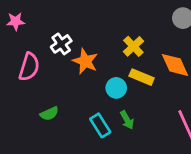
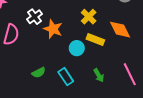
green semicircle: (49, 114) -> (39, 73), moved
green arrow: (127, 120) -> (99, 75), moved

